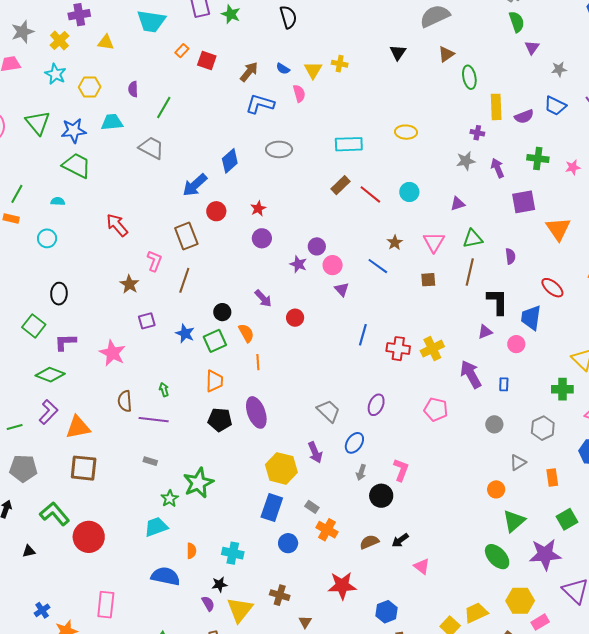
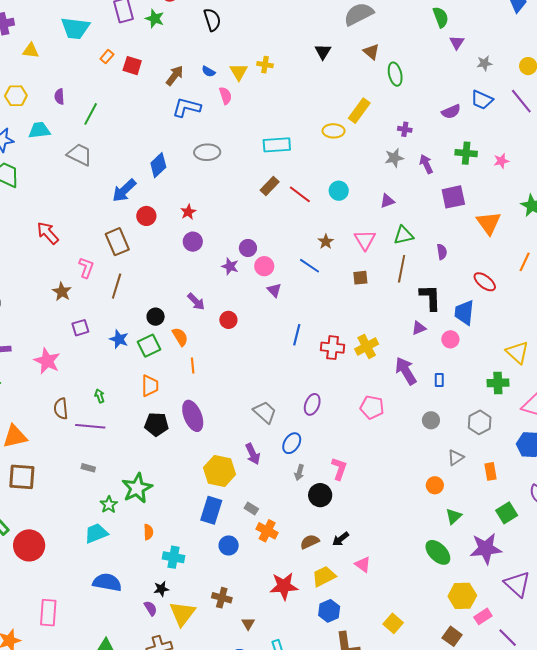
brown triangle: (446, 54) -> (371, 52), turned -42
yellow rectangle: (496, 107) -> (359, 111), moved, turned 40
green triangle: (514, 521) -> (454, 516), size x0.7
orange semicircle: (191, 551) -> (148, 532), moved
yellow trapezoid: (476, 613) -> (324, 576), moved

